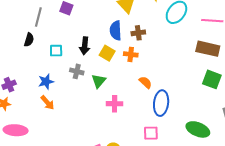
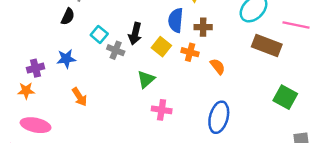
brown rectangle: (208, 49) -> (267, 46), moved
cyan square: (56, 51) -> (99, 34), turned 32
gray cross: (77, 71) -> (116, 50), moved
blue star: (46, 82) -> (66, 59), moved
orange semicircle: (145, 82) -> (218, 66), moved

